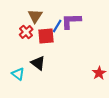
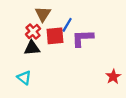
purple L-shape: (71, 21) -> (82, 38), moved
black triangle: (38, 63) -> (32, 48), moved, turned -42

